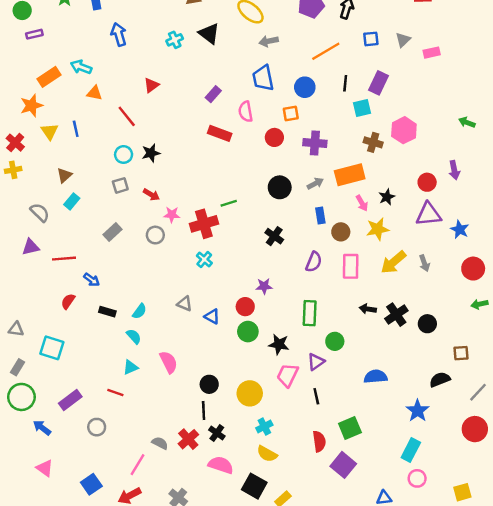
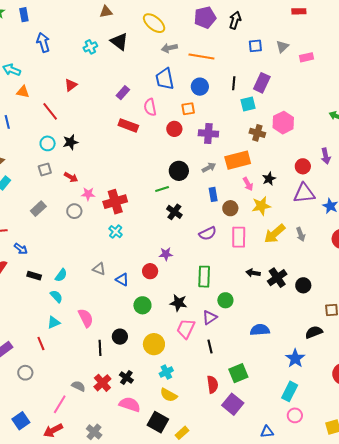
orange line: (326, 51) -> (201, 57), moved, turned 40
green line: (229, 203) -> (162, 189), moved
purple semicircle: (314, 262) -> (208, 233), turned 42
green circle: (248, 332) -> (142, 305), moved
red line: (115, 392) -> (41, 344), turned 48
black line: (204, 411) -> (100, 348), moved

